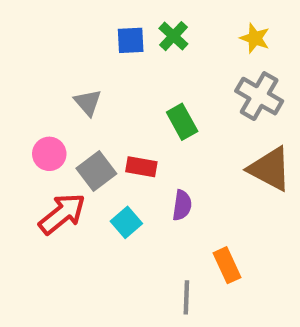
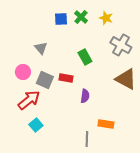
yellow star: (255, 38) -> (106, 18), moved
gray square: (96, 171) -> (45, 80), turned -30
cyan square: (126, 222) -> (36, 125), moved
orange rectangle: (227, 265) -> (106, 124), turned -56

